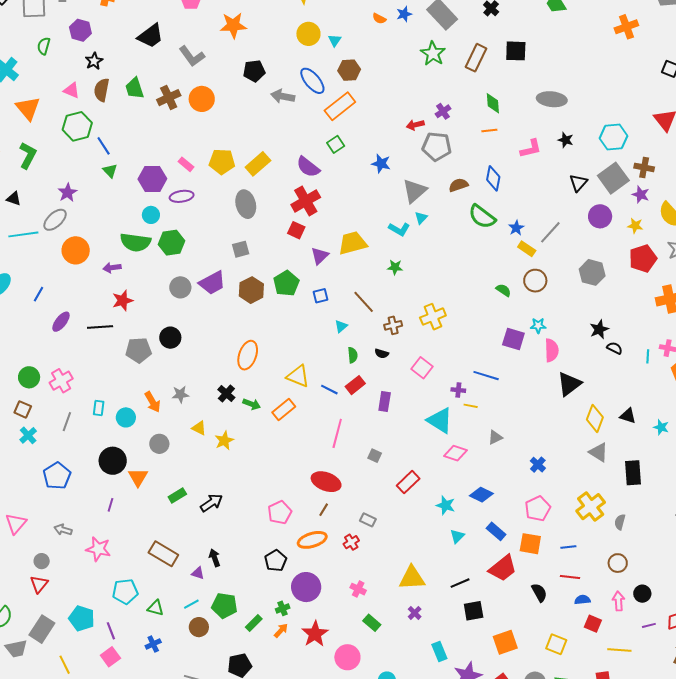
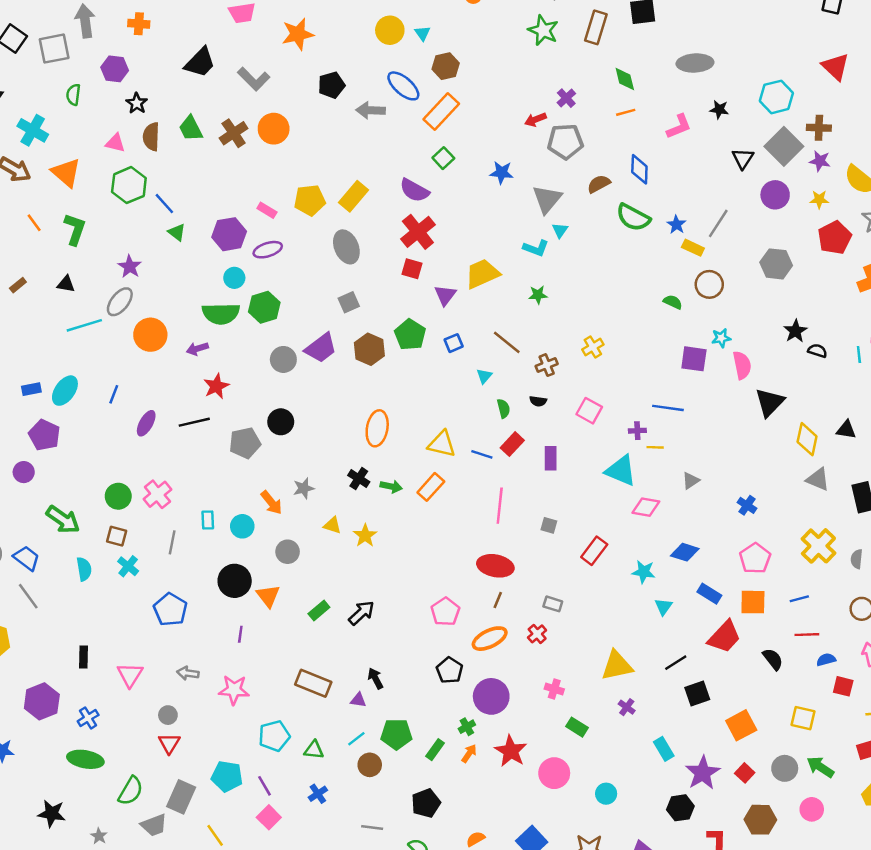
yellow cross: (433, 317) -> (593, 347), size x0.7

